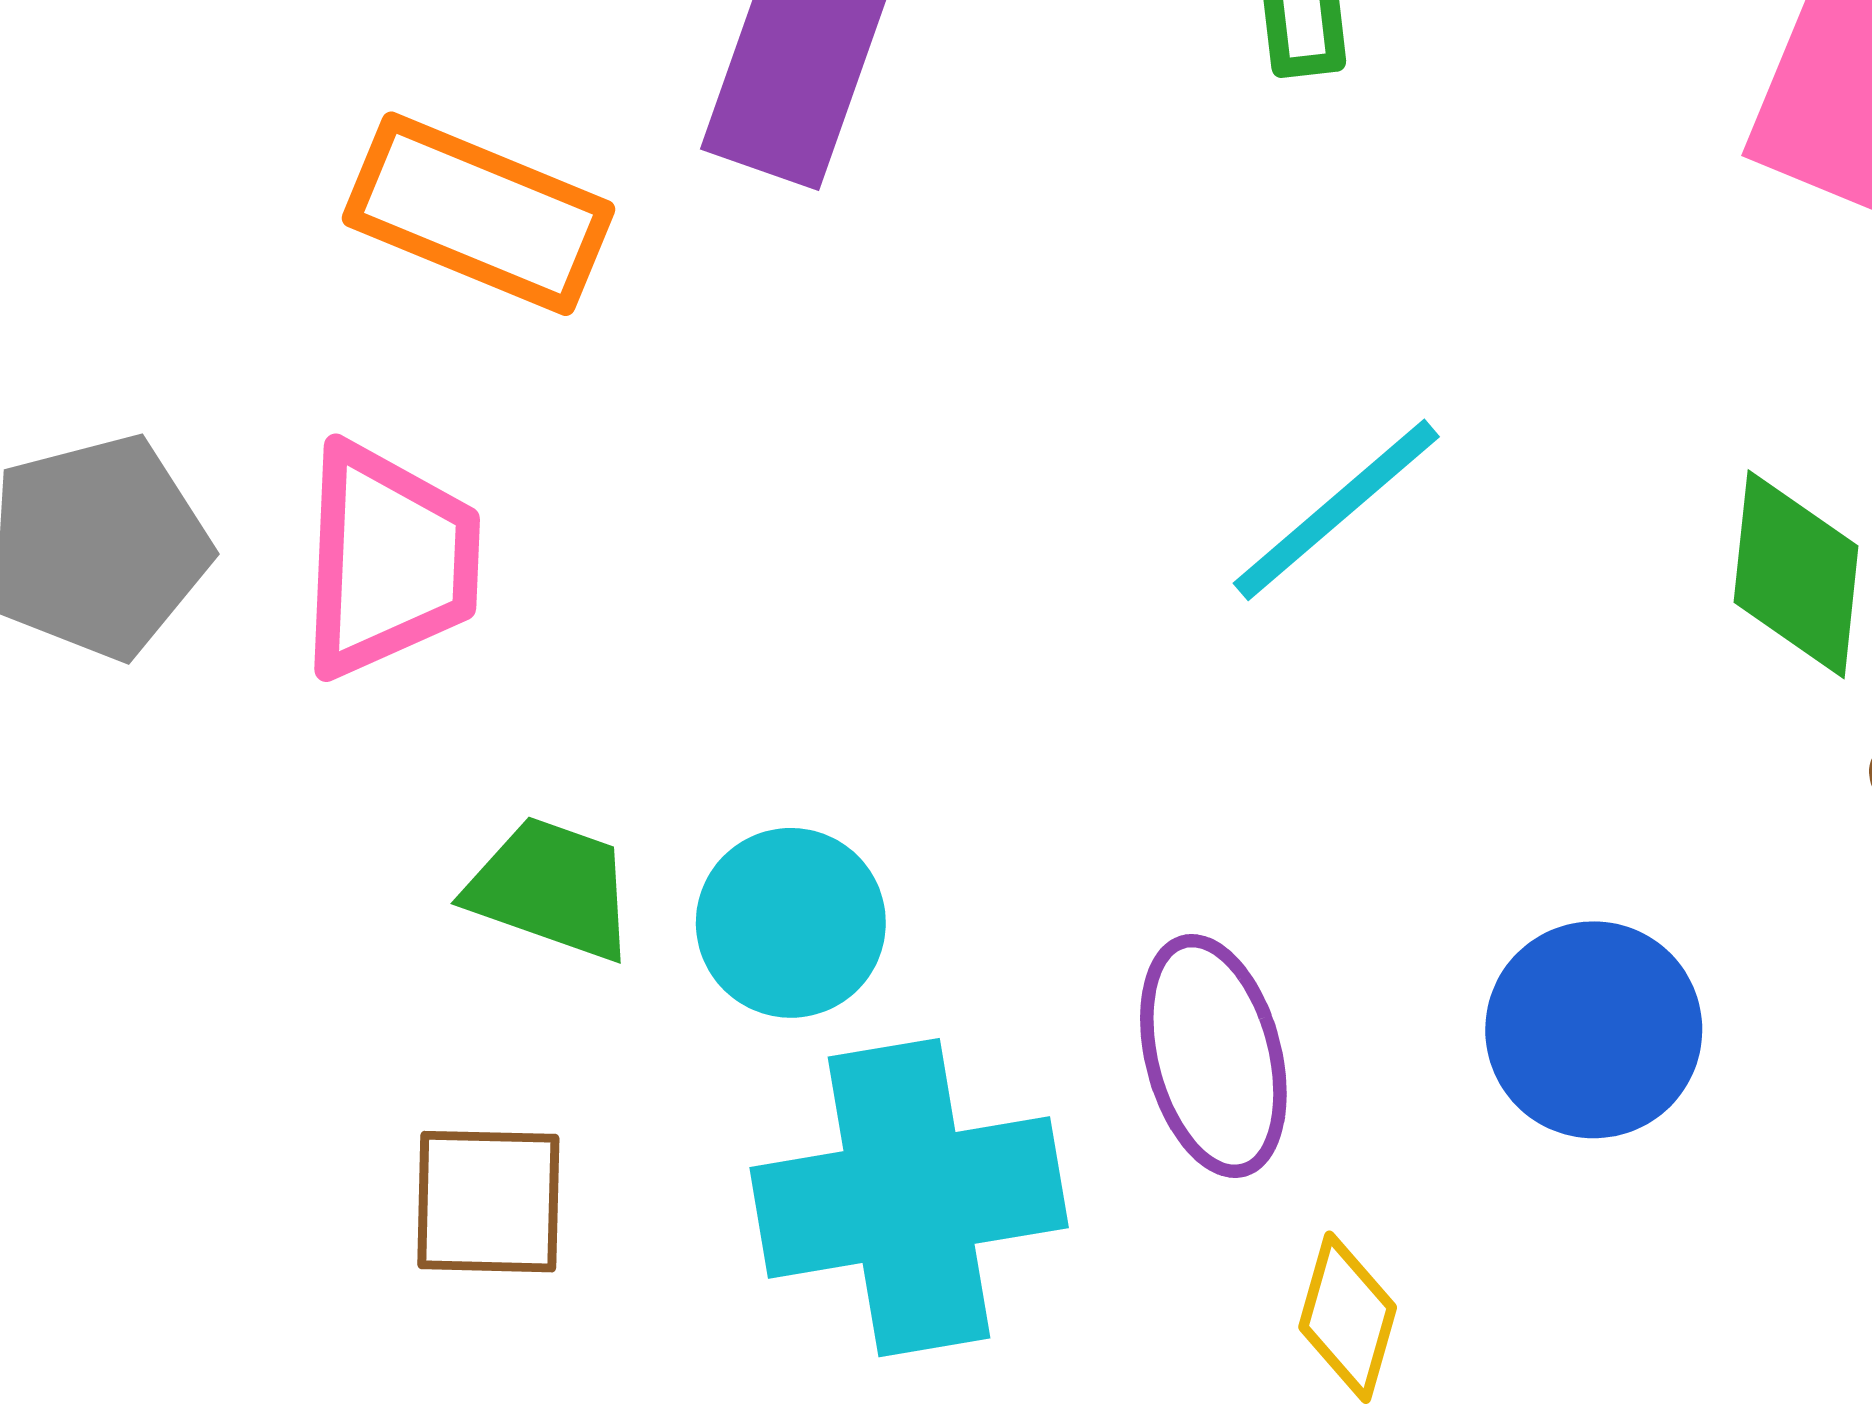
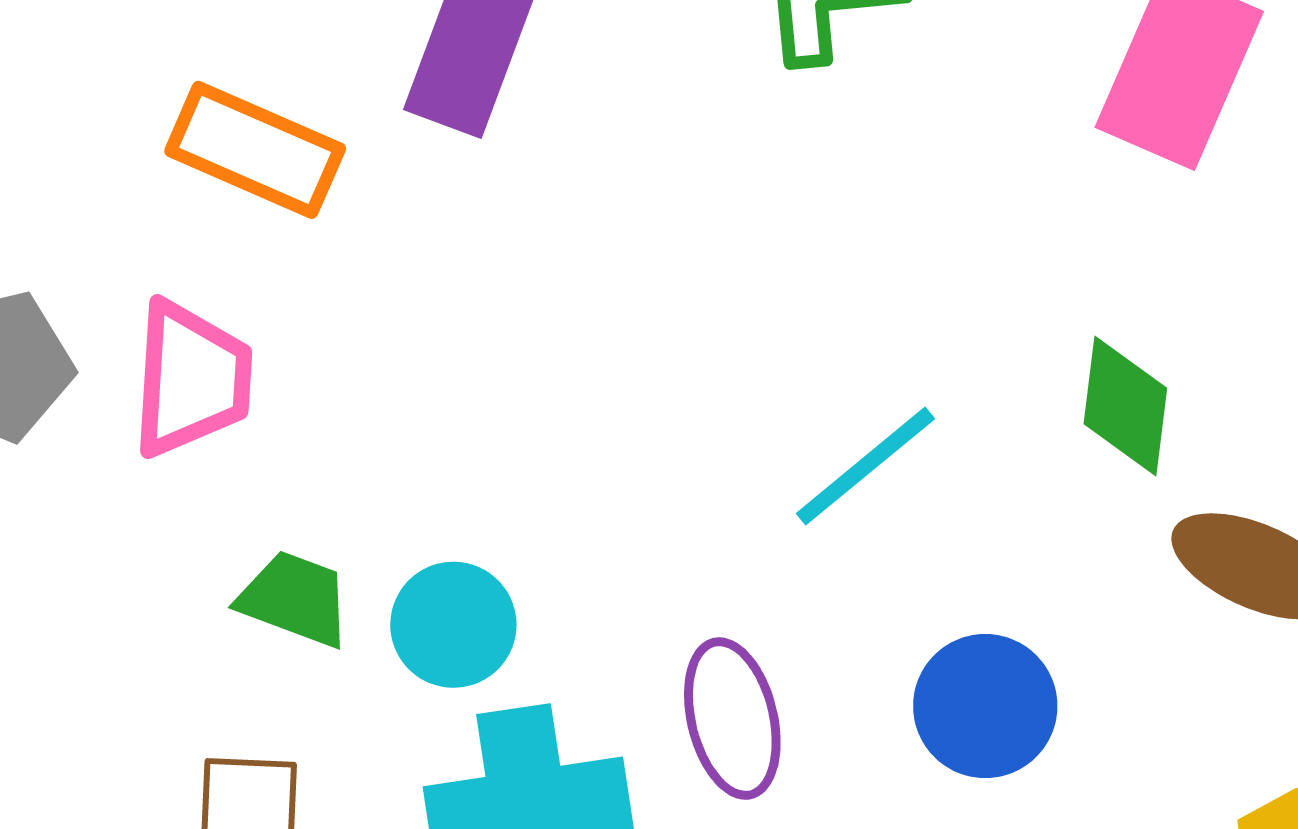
cyan line: (1336, 510) -> (865, 466), moved

